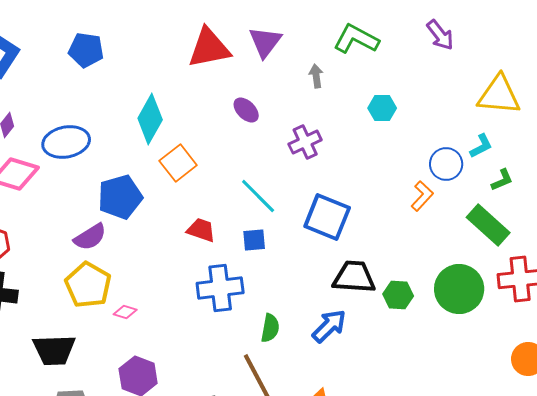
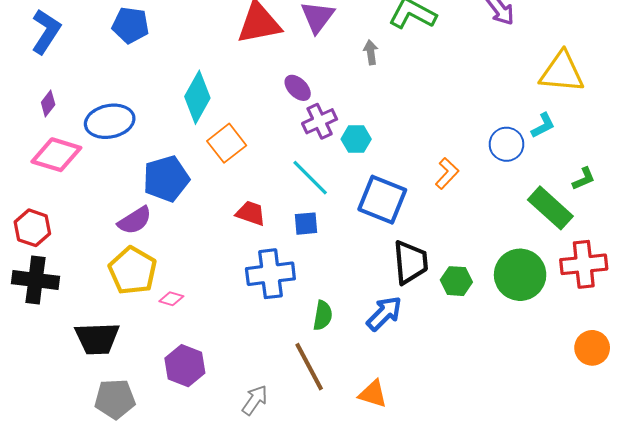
cyan hexagon: (382, 108) -> (356, 139), moved
purple cross: (305, 142) -> (320, 121), moved
green L-shape: (502, 180) -> (584, 179), moved
orange L-shape: (422, 196) -> (447, 173), moved
black trapezoid: (354, 277) -> (410, 262), turned 81

